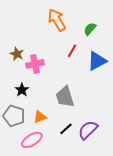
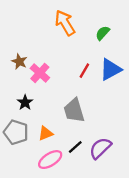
red line: (72, 51) -> (84, 71), moved
pink cross: (35, 64) -> (40, 73), turned -36
pink ellipse: (32, 140) -> (50, 160), moved

